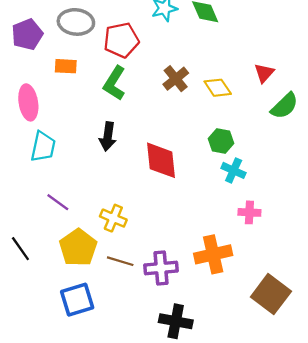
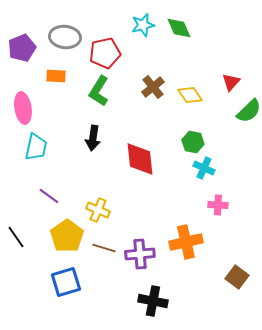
brown square: (271, 294) -> (237, 277), size x0.7

